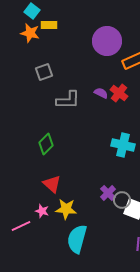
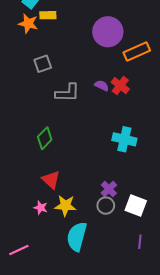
gray circle: (122, 200) -> (106, 206), moved
pink line: (21, 226) -> (19, 250), moved

